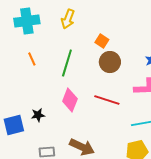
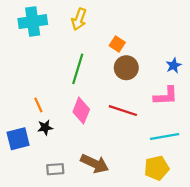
orange line: (32, 59) -> (38, 105), moved

